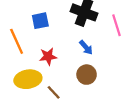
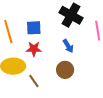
blue square: (40, 21) -> (34, 28), moved

